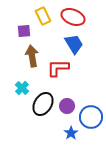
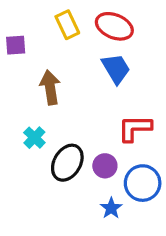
purple square: (24, 31) -> (16, 45), moved
red L-shape: (58, 68) -> (135, 128), moved

